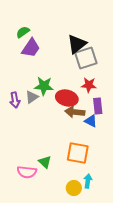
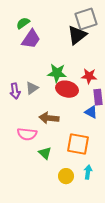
gray square: (86, 58) -> (86, 19), moved
green star: (44, 86) -> (57, 73), moved
brown arrow: (75, 112) -> (49, 118), moved
pink semicircle: (27, 172) -> (27, 134), moved
yellow circle: (74, 188) -> (66, 176), moved

